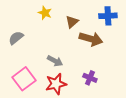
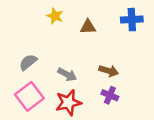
brown triangle: (72, 22) -> (88, 27), turned 40
gray semicircle: (16, 38) -> (28, 62), moved
brown arrow: (91, 39) -> (109, 71), moved, size x0.7

